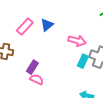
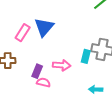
blue triangle: (47, 25) -> (44, 27), size x1.5
pink arrow: (77, 41) -> (62, 65), moved

